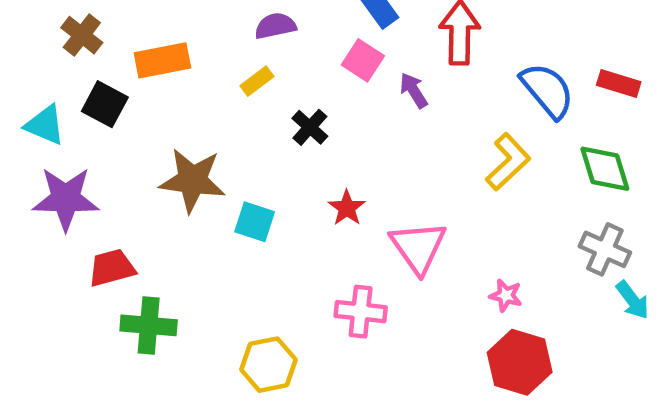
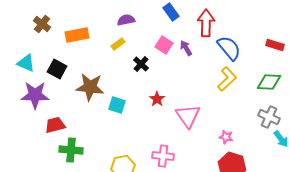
pink square: (363, 60) -> (164, 45), moved
blue semicircle: (547, 90) -> (229, 48), moved
black square: (105, 104) -> (57, 69), moved
green diamond: (605, 169) -> (269, 82), turned -70
pink cross: (361, 312) -> (163, 156), moved

